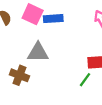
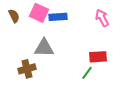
brown cross: (19, 75) -> (27, 69), turned -36

